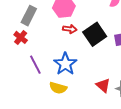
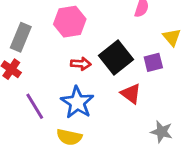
red arrow: (70, 29) -> (81, 64), moved
red triangle: (103, 85) -> (131, 94), moved

